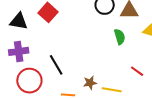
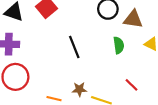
black line: (56, 65) -> (74, 47), moved

